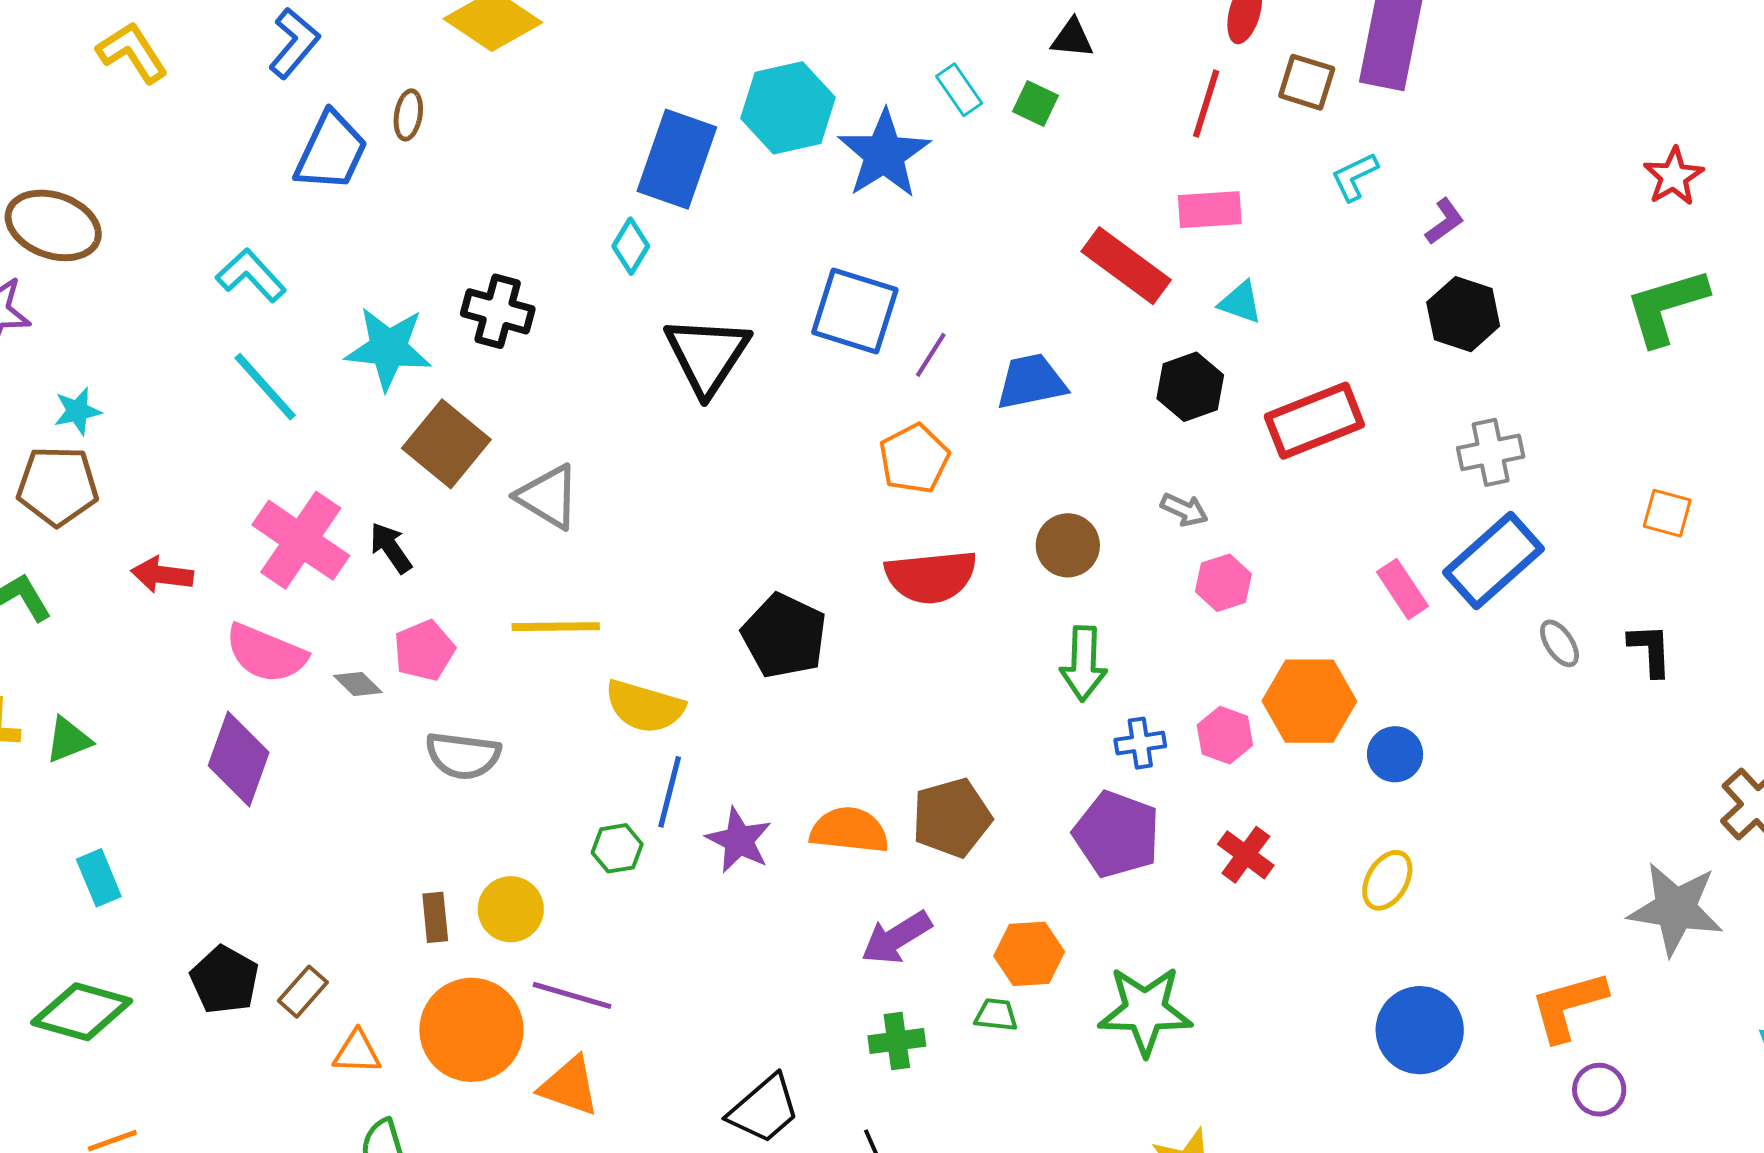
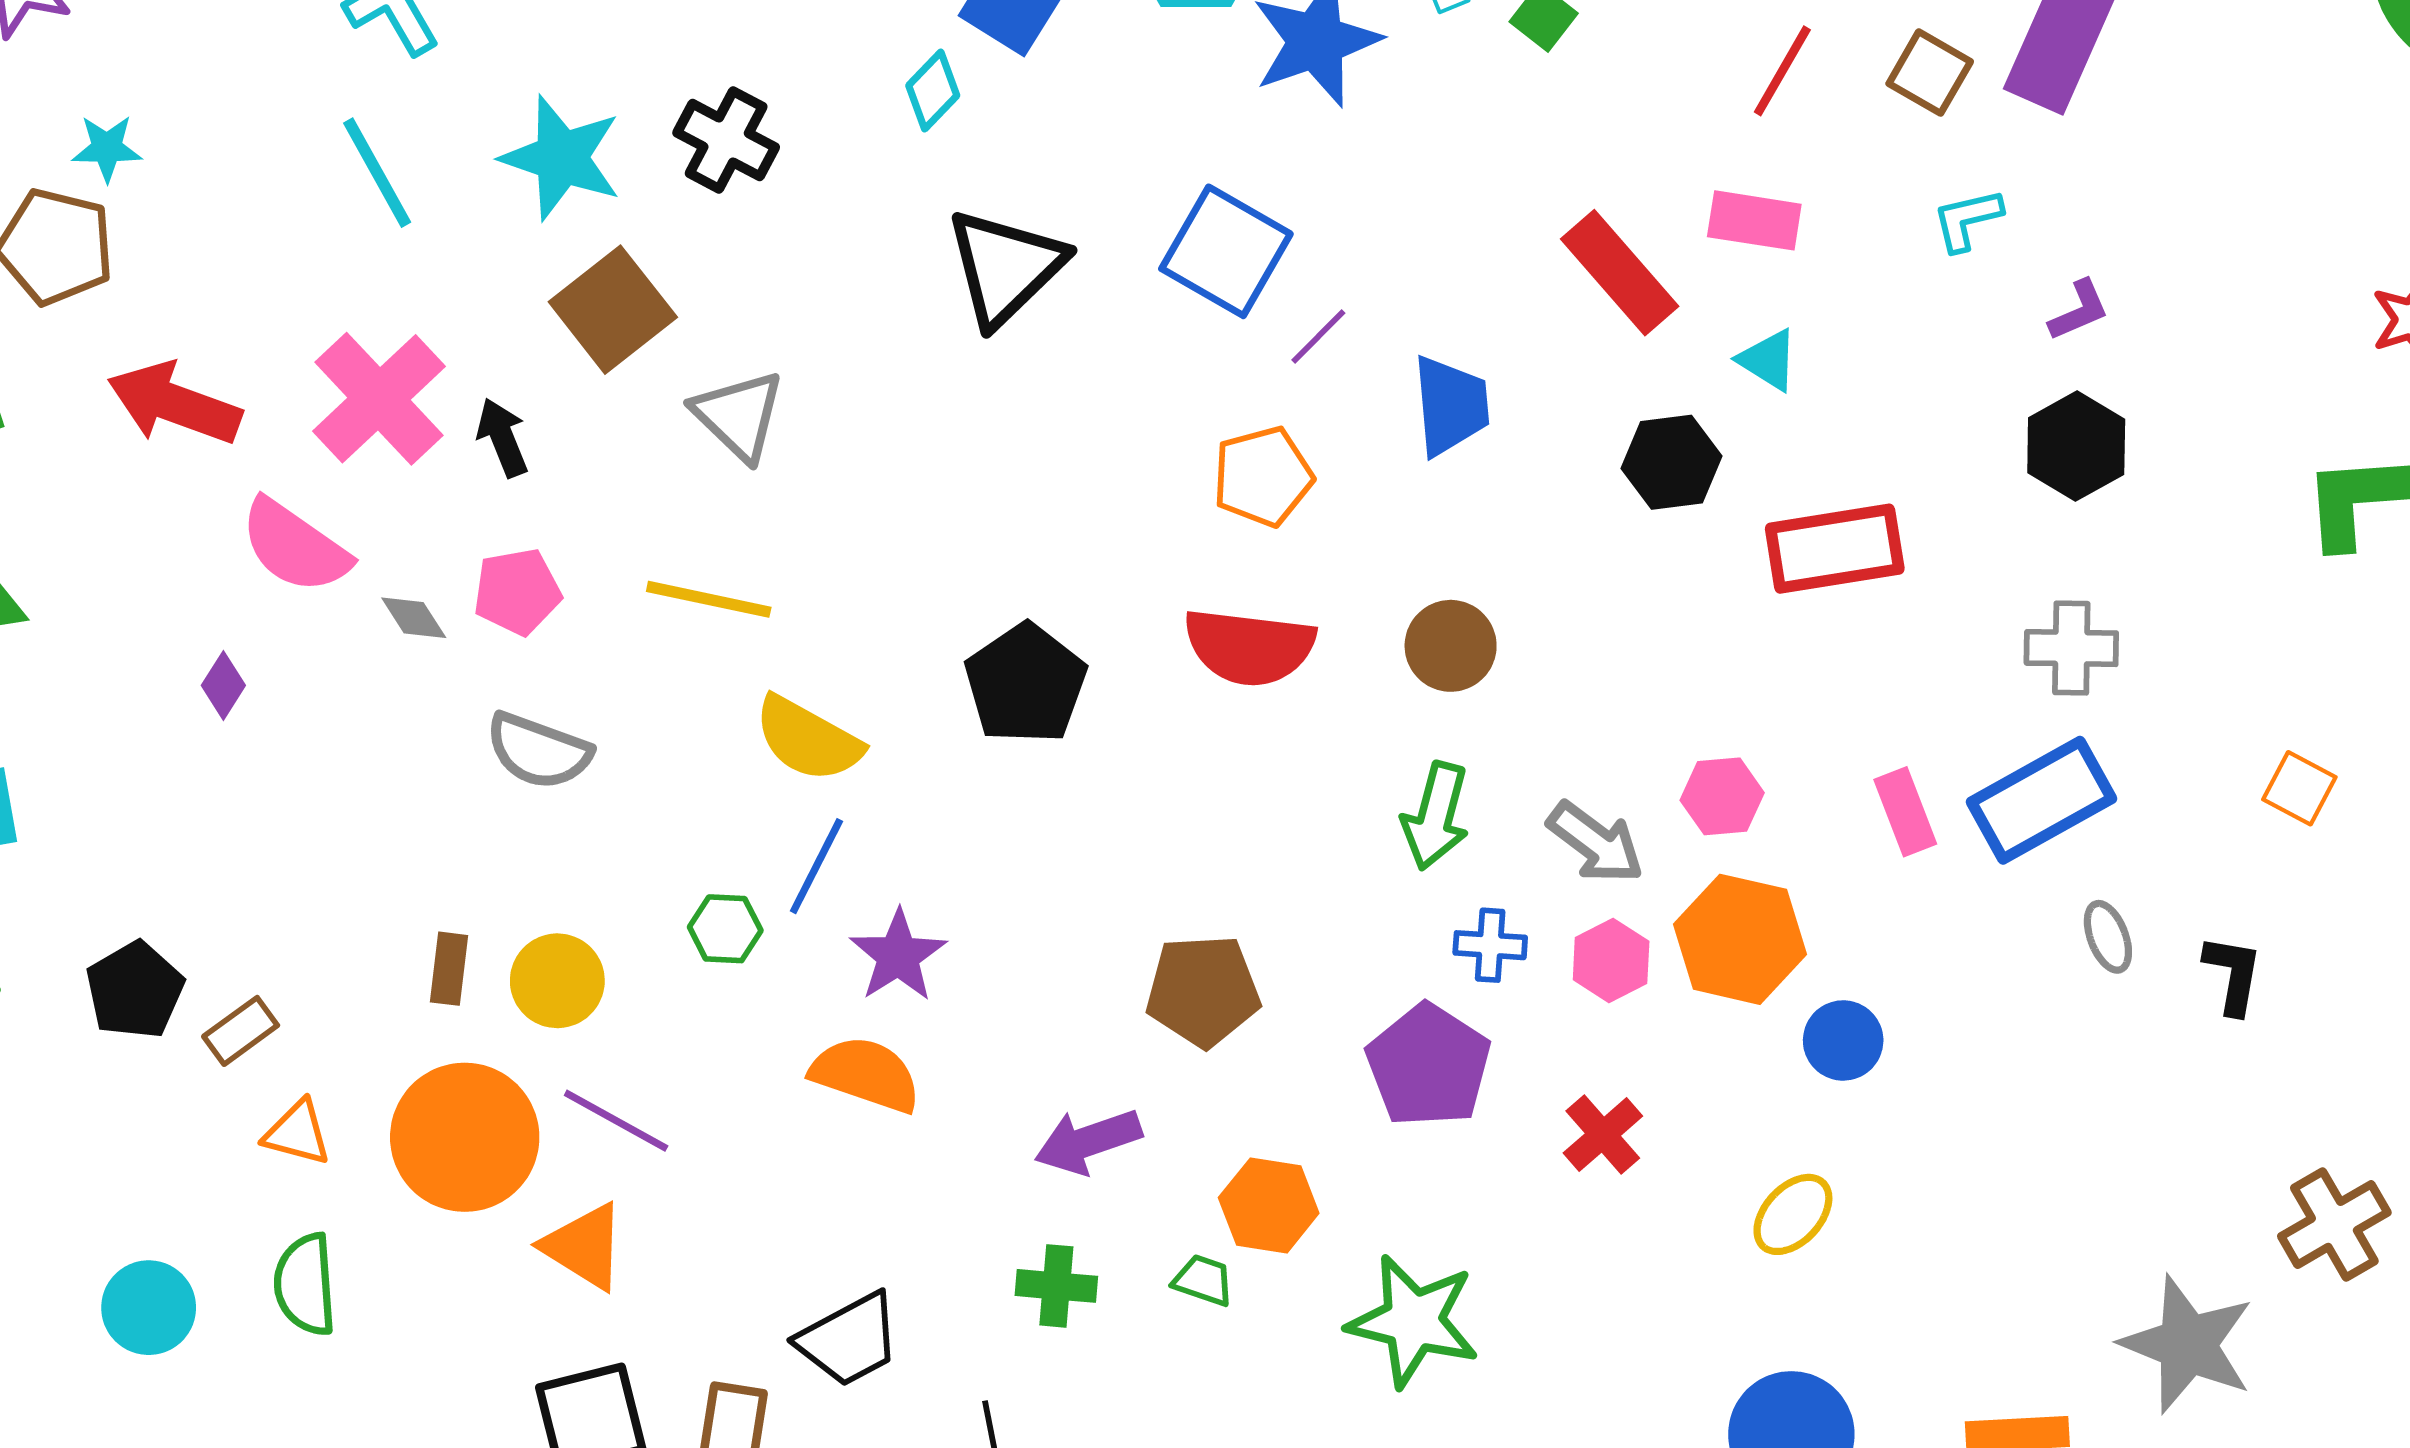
blue trapezoid: (1031, 382) -> (1451, 406), turned 84
gray arrow: (1184, 510) -> (1596, 843), moved, size x1.5
red arrow: (162, 575) -> (174, 404), size x1.5
pink hexagon: (1223, 583) -> (1722, 796), moved
purple diamond: (239, 759) -> (223, 685), size x0.5
orange semicircle: (849, 830) -> (866, 1074), moved

